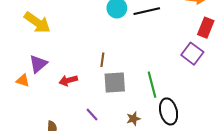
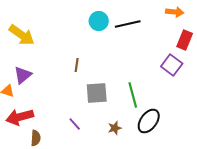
brown line: (102, 60) -> (77, 65), moved
red arrow: (68, 80) -> (20, 117), moved, size x1.5
black ellipse: (169, 111) -> (149, 121), turned 50

